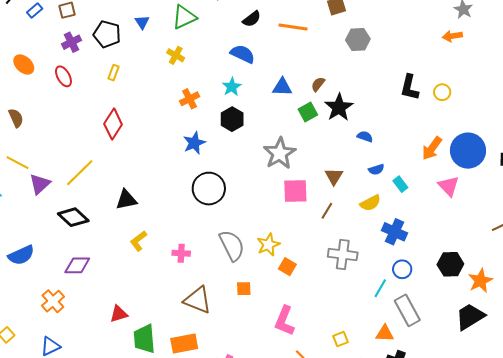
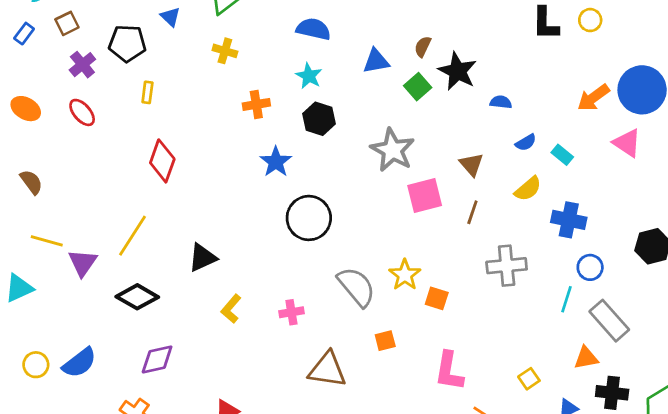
orange cross: (190, 99) -> (256, 104), turned 30
orange arrow: (432, 148) -> (593, 98), turned 30

